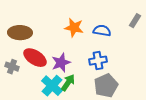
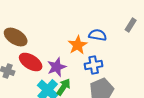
orange star: (74, 28) -> (78, 45), moved, turned 30
brown ellipse: (20, 33) -> (16, 37), turned 30

